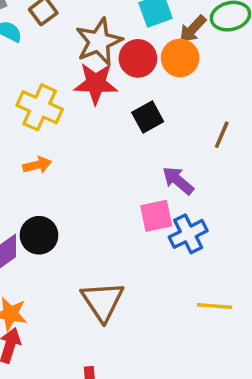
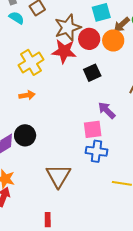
yellow cross: (40, 107) -> (31, 62), turned 30
blue cross: (188, 234) -> (96, 151), moved, turned 30

